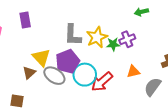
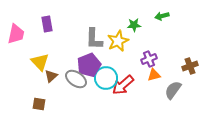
purple cross: (127, 39) -> (149, 59), moved
green star: (113, 44) -> (134, 25), moved
yellow triangle: (41, 57) -> (40, 62), moved

